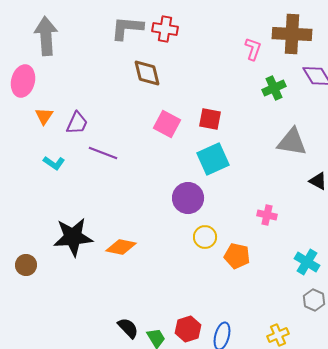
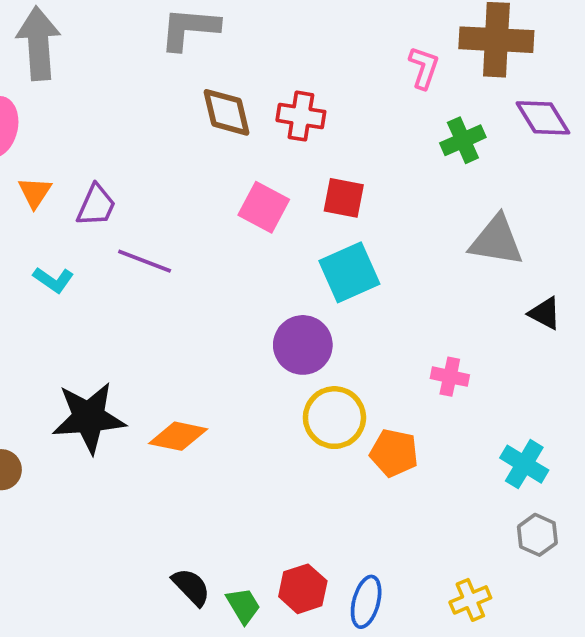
red cross: (165, 29) -> (301, 116), moved
yellow circle: (205, 237) -> (334, 418), size x1.4

